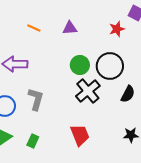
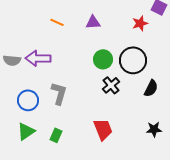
black cross: (88, 91) -> (111, 85), size x0.7

